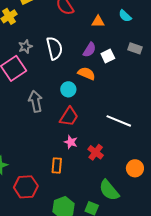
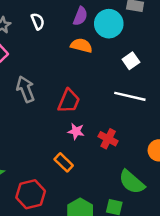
white semicircle: (54, 48) -> (38, 21), size x0.6
white square: (108, 56) -> (131, 61), moved
cyan circle: (68, 89) -> (109, 24), moved, size x1.5
orange rectangle: (57, 165) -> (64, 162), turned -42

